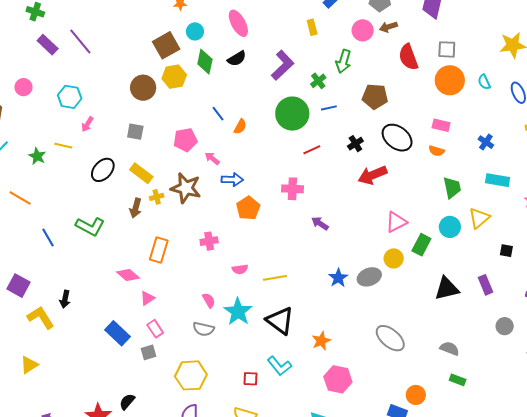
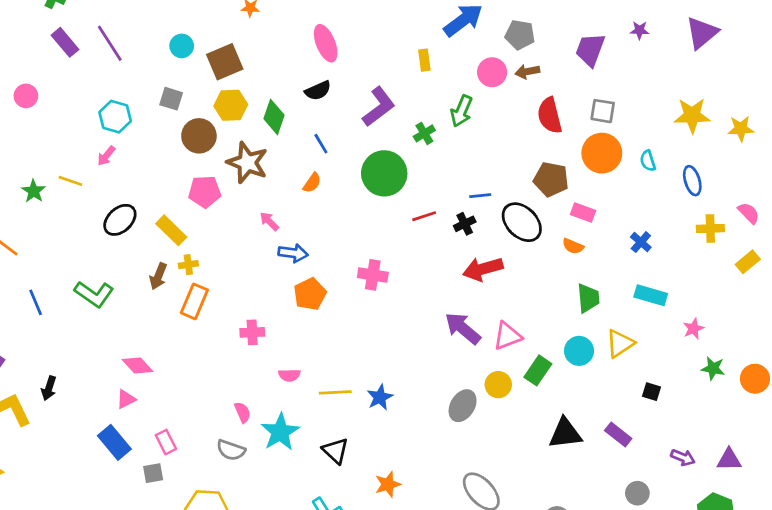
cyan circle: (195, 31) -> (182, 46), moved
green diamond: (205, 62) -> (274, 117), moved
brown circle: (143, 88) -> (199, 136), moved
brown pentagon: (375, 96) -> (551, 179), moved
cyan hexagon: (70, 97) -> (115, 117), moved
blue line: (329, 108) -> (480, 196), moved
blue line: (218, 114) -> (321, 144), moved
gray square: (135, 132) -> (171, 99), moved
pink pentagon: (185, 140) -> (205, 192), moved
red line: (312, 150) -> (424, 216), moved
brown star: (186, 188) -> (247, 163), moved
purple arrow: (320, 223) -> (463, 328), moved, size x1.6
orange rectangle: (159, 250) -> (194, 301), moved
gray ellipse: (369, 277) -> (463, 406), turned -45
blue star: (338, 278) -> (380, 397), moved
purple rectangle: (486, 285) -> (618, 434), turned -36
pink triangle: (147, 298) -> (126, 399), moved
black triangle: (280, 321) -> (335, 451), size x0.7

